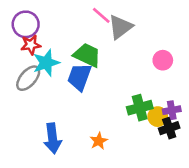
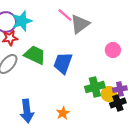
green trapezoid: (87, 55) -> (35, 55), moved
cyan star: (46, 63) -> (22, 21), moved
blue trapezoid: (79, 77) -> (63, 63), moved

